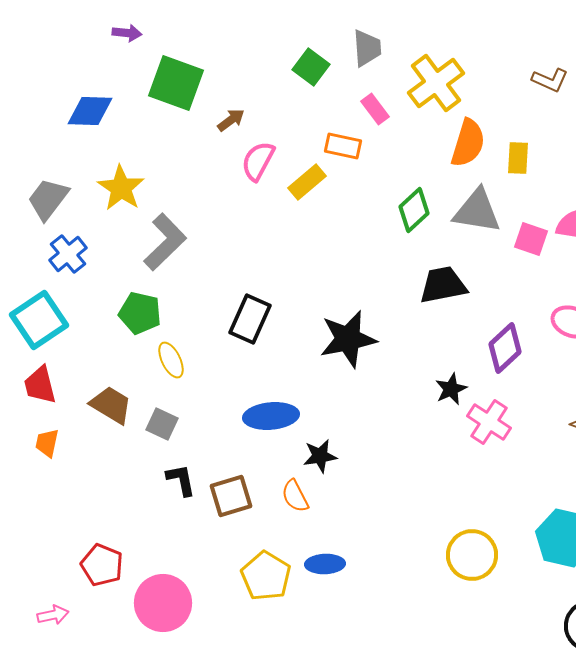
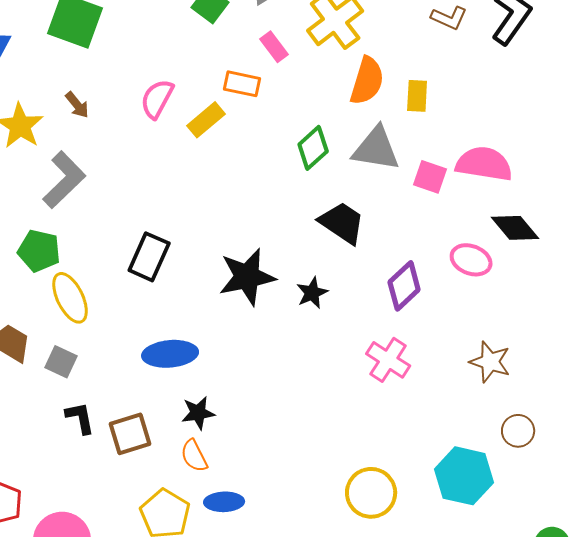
brown arrow: (231, 120) -> (77, 105), moved, turned 88
black trapezoid: (443, 285) -> (342, 223), turned 45
yellow ellipse: (171, 360) -> (70, 298), size x1.4
black star: (451, 389) -> (312, 293), moved
black star: (320, 456) -> (198, 413), moved
orange semicircle: (295, 496) -> (194, 456), moved

